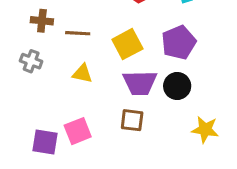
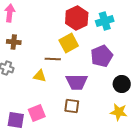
brown line: (78, 33) -> (53, 59), moved
yellow square: (127, 44) -> (69, 43), moved
black circle: (177, 86) -> (122, 84), moved

